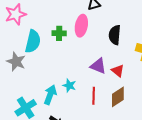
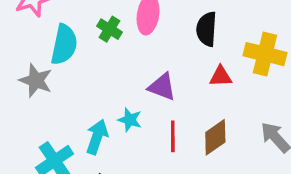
green cross: (59, 33) -> (110, 29), turned 32
purple triangle: (98, 66) -> (162, 87), moved
red triangle: (118, 71) -> (221, 76), moved, turned -40

